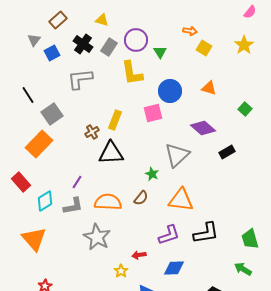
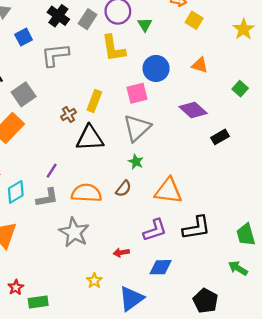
yellow star: (244, 45) -> (244, 29), moved
blue square: (52, 53) -> (24, 37), moved
gray triangle: (177, 155) -> (137, 128), moved
yellow star: (121, 271) -> (94, 281), moved

